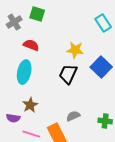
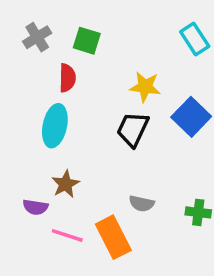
green square: (37, 14) -> (87, 41), moved
red semicircle: (31, 45) -> (67, 78), turned 70
gray semicircle: (73, 116) -> (142, 204), turned -144

